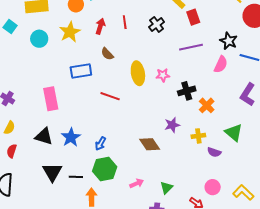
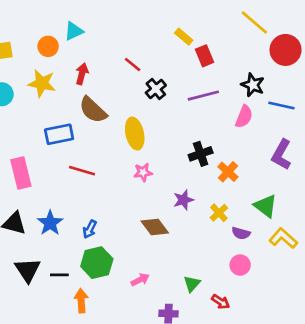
red line: (125, 22) -> (133, 64), moved, turned -40
black cross: (157, 24) -> (156, 89), moved
yellow star: (70, 32) -> (42, 83), turned -30
brown semicircle: (107, 54) -> (93, 110), size x1.6
pink star: (163, 75) -> (143, 172), moved
red line: (110, 96) -> (82, 171), moved
yellow cross: (198, 136) -> (219, 213), turned -32
pink circle: (213, 187) -> (240, 265), moved
green triangle: (166, 188) -> (192, 284), moved
yellow L-shape: (243, 192) -> (283, 238), moved

